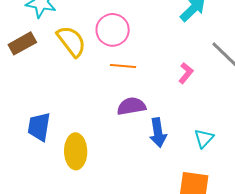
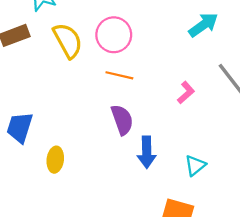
purple semicircle: (131, 106) -> (122, 120), turned 72
yellow ellipse: (76, 151) -> (55, 160), size x0.7

